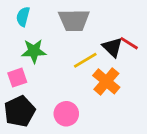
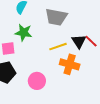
orange cross: (106, 81) -> (70, 64), turned -36

